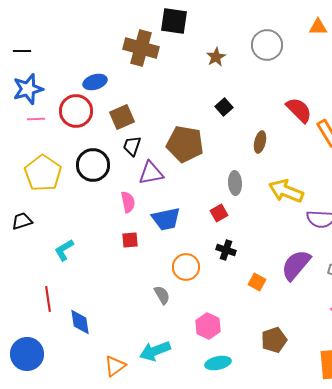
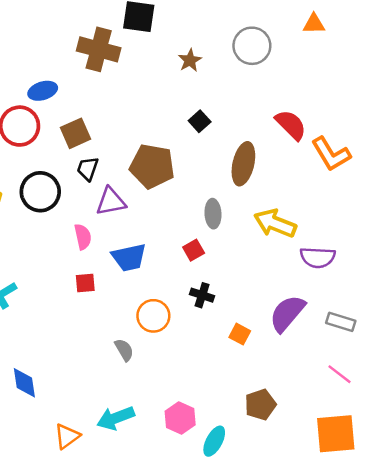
brown ellipse: (260, 142) -> (243, 164), size x1.6
pink hexagon: (208, 326) -> (180, 418), moved
cyan ellipse: (218, 363) -> (214, 441), moved, turned -50

